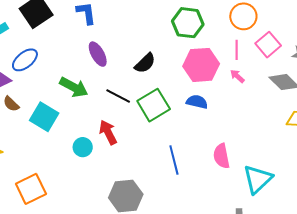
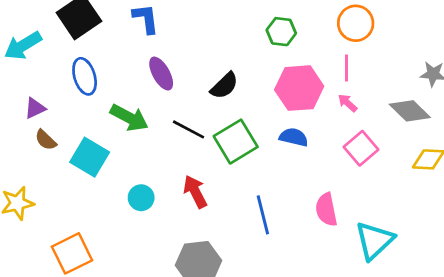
green hexagon: (188, 23) -> (281, 32), size x0.7
pink square: (268, 45) -> (361, 148), moved
blue ellipse: (25, 60) -> (85, 76), moved, turned -68
red arrow: (108, 132) -> (195, 192), moved

